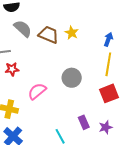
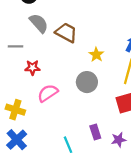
yellow star: (72, 33) -> (96, 55), moved
red star: (12, 69) -> (32, 68), moved

